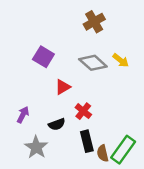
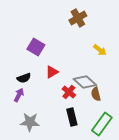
gray diamond: (93, 63) -> (85, 82), moved
black semicircle: (57, 124) -> (24, 78), moved
gray star: (36, 147) -> (30, 122), turned -30
brown semicircle: (103, 153) -> (96, 94), moved

